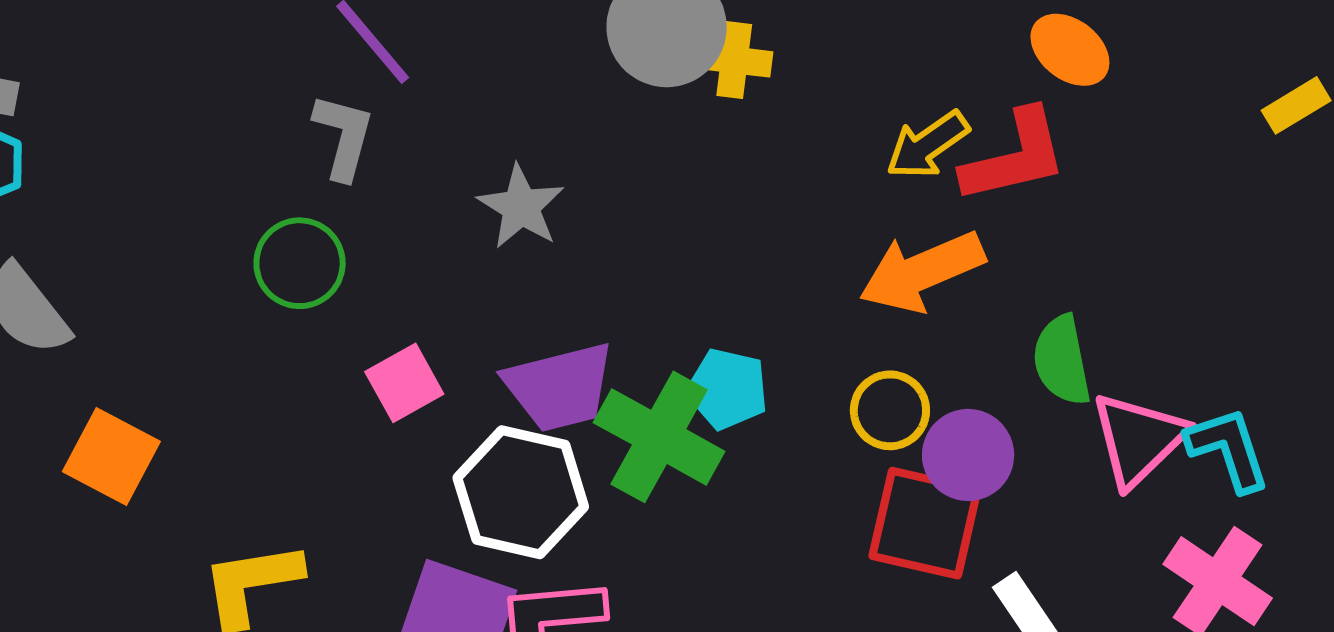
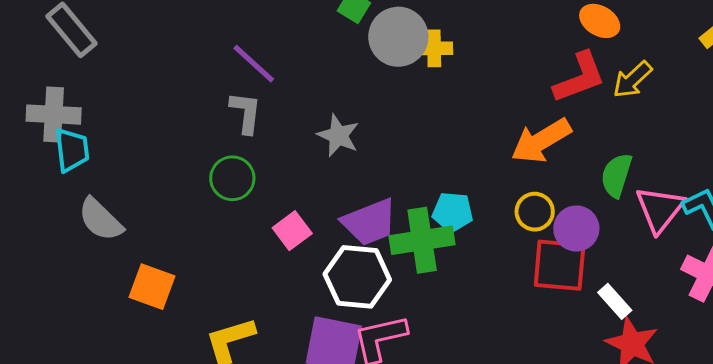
yellow arrow: (927, 145) -> (632, 80), moved
green semicircle: (1062, 360) -> (616, 175), turned 36
green cross: (659, 437) -> (422, 240), turned -30

